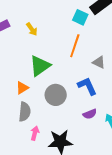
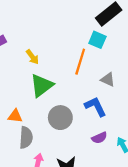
cyan square: (80, 17) -> (97, 40), moved
yellow arrow: (32, 29) -> (32, 57), moved
orange triangle: (22, 88) -> (15, 116), moved, turned 40

